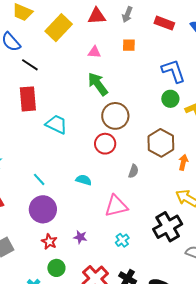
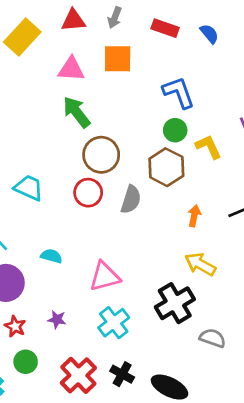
orange square: (129, 45) -> (118, 59), size x1.6
pink triangle: (94, 52) -> (71, 69), size x1.5
cyan trapezoid: (56, 124) -> (29, 188), moved
brown hexagon: (161, 143) -> (166, 167), moved
gray semicircle: (133, 171) -> (131, 199), moved, size x1.5
cyan semicircle: (84, 180) -> (51, 256), moved
cyan cross: (122, 240) -> (114, 323), size x1.6

